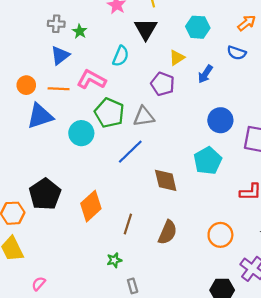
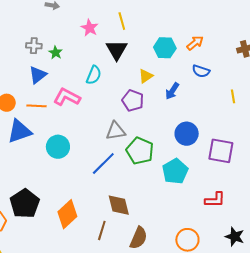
orange arrow: (247, 23) -> (195, 43), moved
green pentagon: (109, 113) -> (140, 151), moved
brown diamond: (166, 180) -> (119, 205), moved

